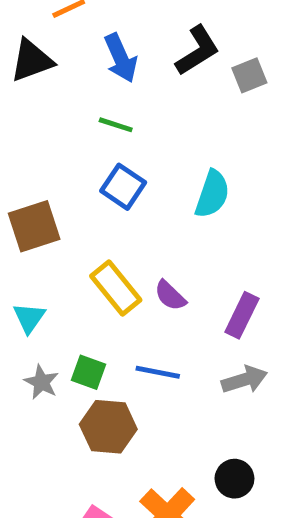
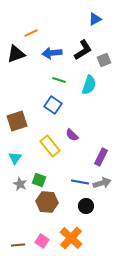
blue arrow: (121, 58) -> (52, 53), turned 108
green line: (116, 125) -> (59, 80), moved
cyan semicircle: (212, 194) -> (89, 85), moved
purple semicircle: (170, 296) -> (72, 135), moved
blue line: (158, 372) -> (80, 182), moved
black circle: (234, 479) -> (86, 206), moved

